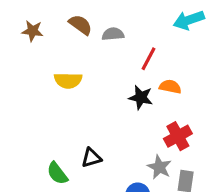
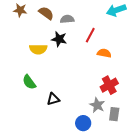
brown star: (32, 31) -> (20, 10), moved
black star: (141, 97) -> (59, 39), moved
green semicircle: (57, 173) -> (29, 82), moved

